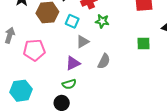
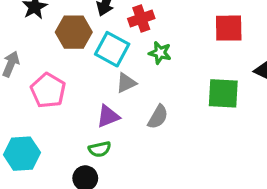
cyan square: (72, 21) -> (112, 49), size x1.5
green square: (144, 43) -> (223, 93), size x1.5
pink pentagon: (34, 50) -> (48, 90), turned 30

